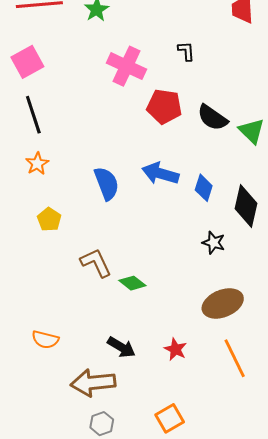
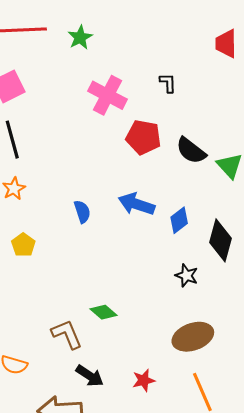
blue semicircle: (107, 183) -> (82, 212), size x0.7
blue diamond: (204, 188) -> (179, 220), turned 32
brown L-shape: (96, 263) -> (67, 334), moved
red star: (175, 349) -> (144, 380), turned 30

